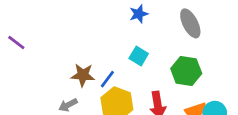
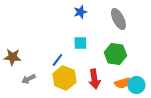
cyan square: (139, 56) -> (80, 43), turned -32
brown star: (83, 75) -> (12, 57), moved

